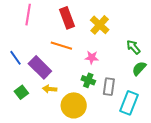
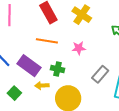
green cross: (88, 80) -> (57, 69), moved
gray rectangle: (109, 87) -> (100, 74), turned 42

